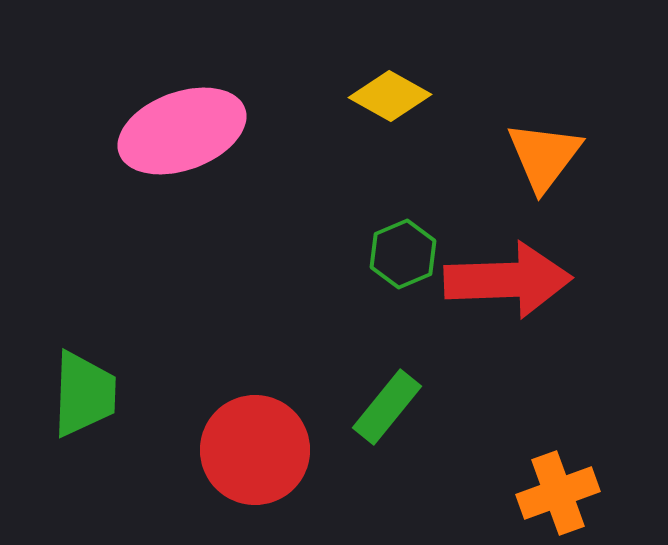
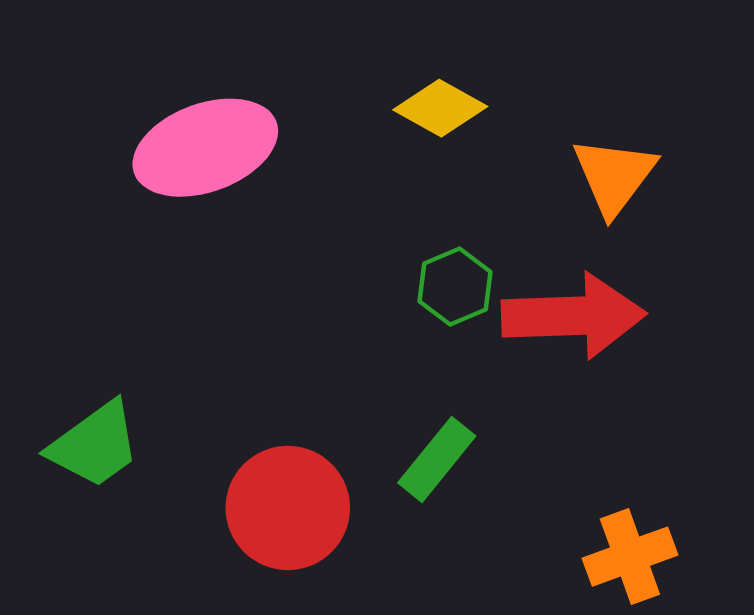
green trapezoid: (84, 394) -> (95, 445), turned 52

